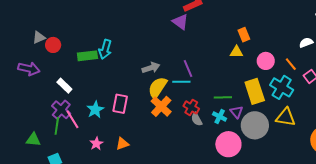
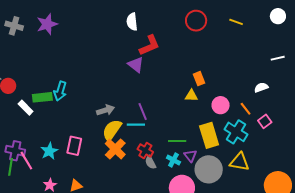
white rectangle: (64, 86) -> (26, 108), moved
purple cross: (61, 110) -> (15, 151), turned -30

